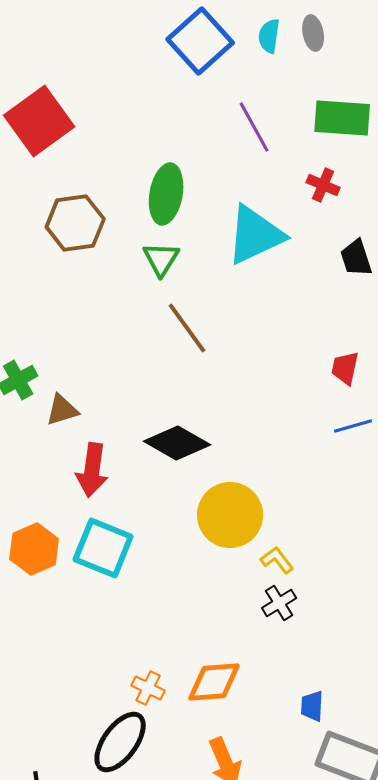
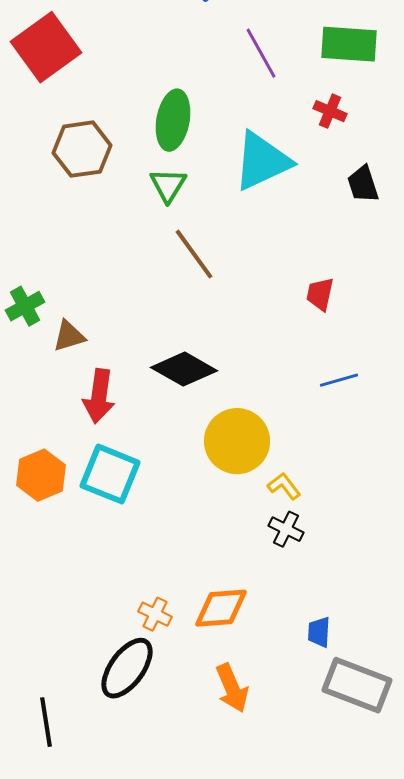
red trapezoid: (345, 368) -> (320, 294), moved
blue line: (353, 426) -> (339, 380), moved
black cross: (279, 603) -> (286, 529), turned -32

